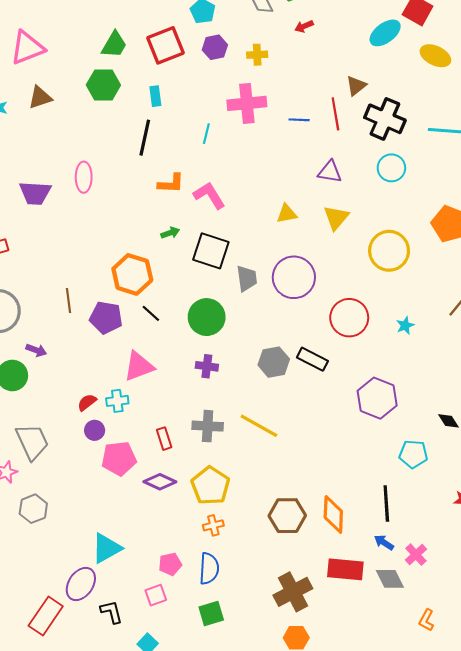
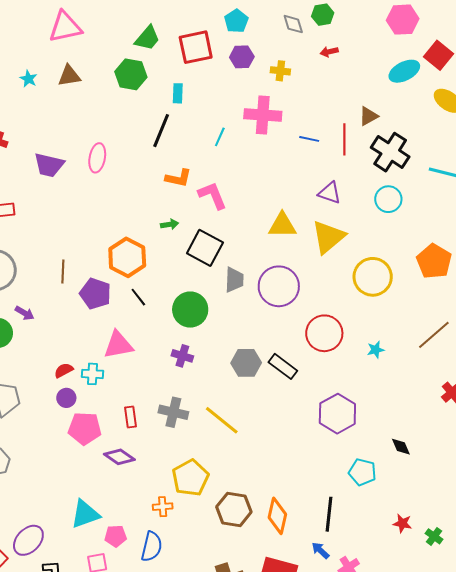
yellow triangle: (287, 214) -> (282, 225), size x1.4
yellow triangle: (336, 218) -> (328, 237), size x1.4
yellow pentagon: (210, 486) -> (190, 478), moved
cyan triangle: (106, 548) -> (85, 514), moved

